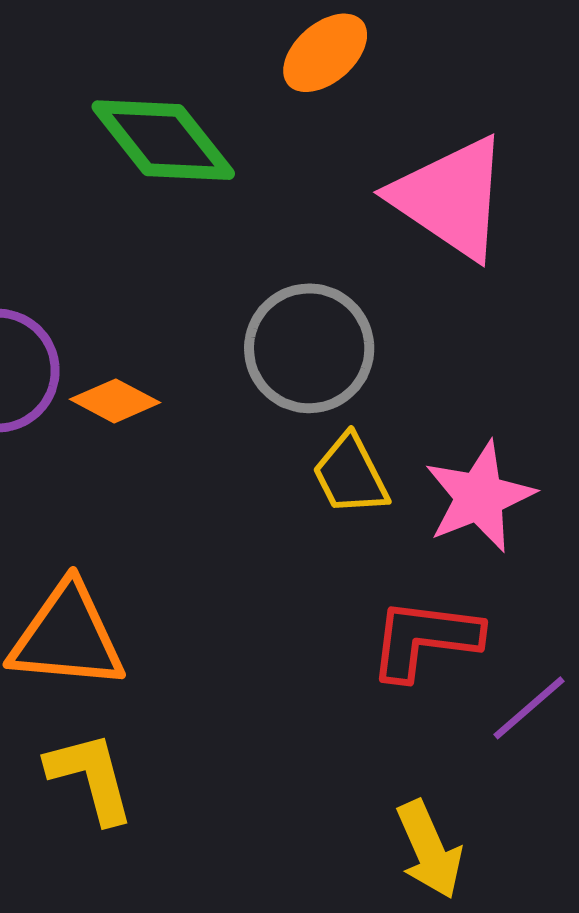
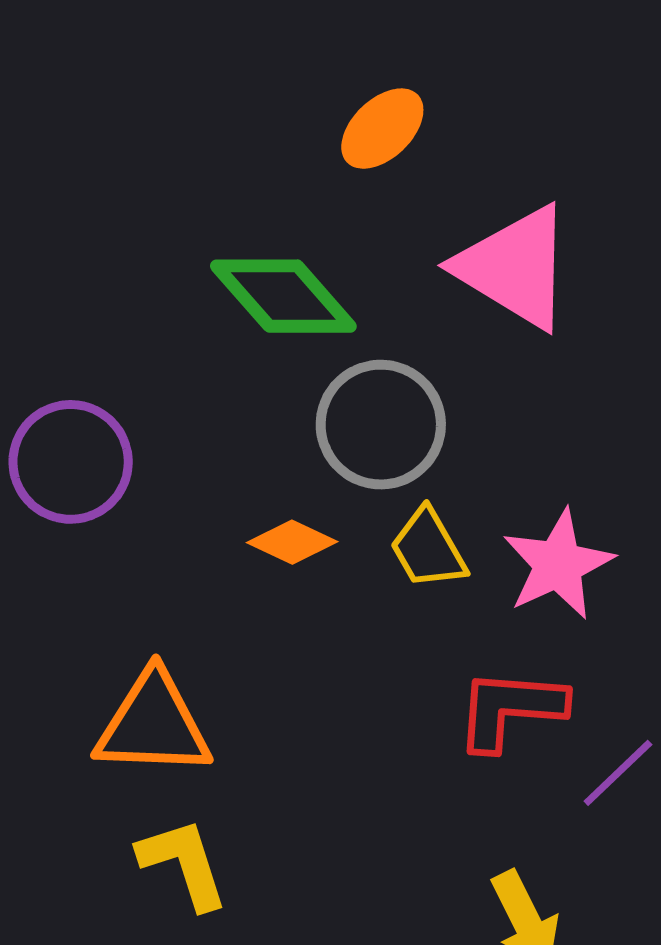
green diamond: (163, 140) -> (283, 296), moved
orange diamond: (115, 401) -> (292, 542), moved

